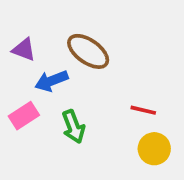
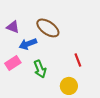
red line: (143, 110) -> (78, 60), turned 56
yellow circle: (154, 149) -> (69, 86), moved

